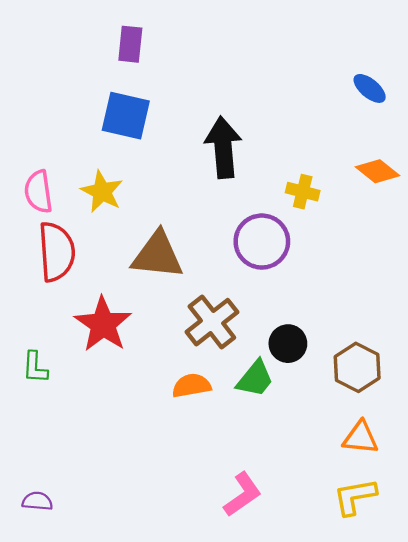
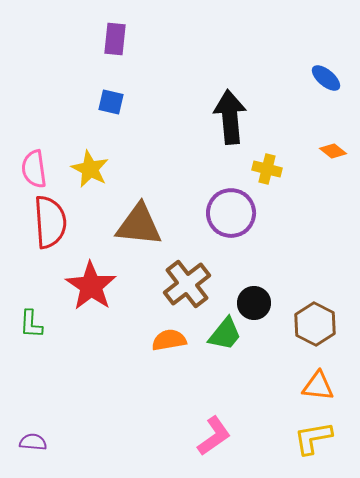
blue square: (126, 116) -> (111, 102), size x0.6
black arrow: (223, 147) -> (230, 117), moved
orange diamond: (378, 171) -> (333, 151), size x0.7

